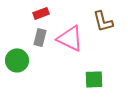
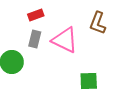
brown L-shape: (103, 21) -> (98, 23), turned 35

